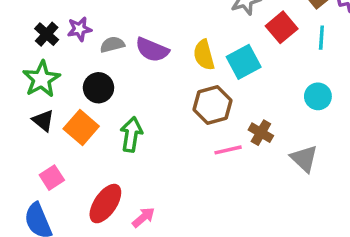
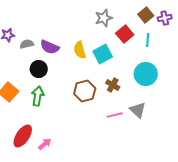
black circle: (98, 88) -> (39, 69), moved
cyan circle: (318, 96) -> (146, 74), size x1.5
brown hexagon: (213, 105) -> (85, 91), moved
brown cross: (261, 133) -> (113, 85), moved
pink line: (228, 150) -> (115, 115), moved

